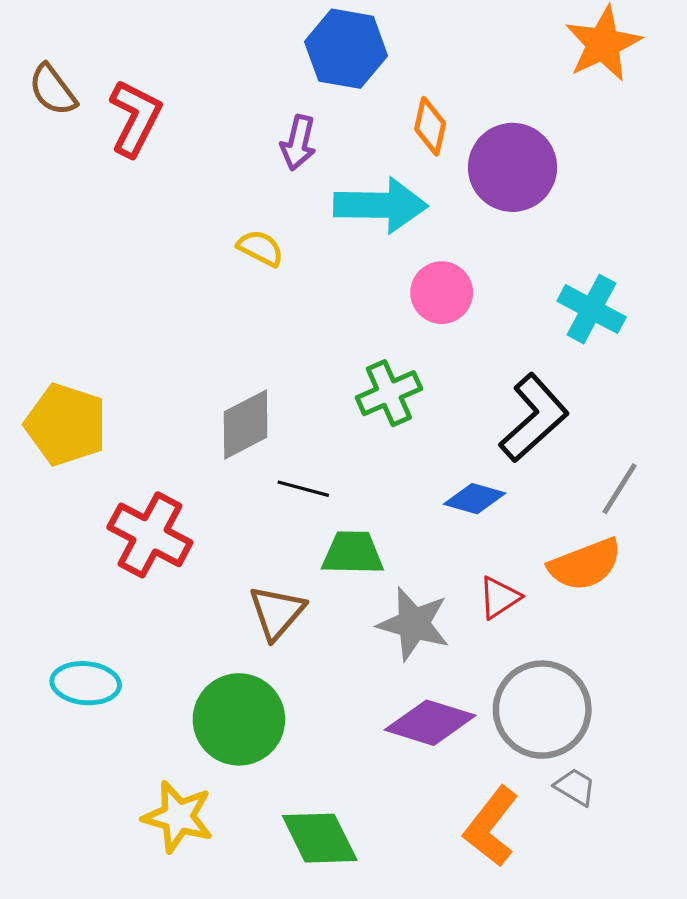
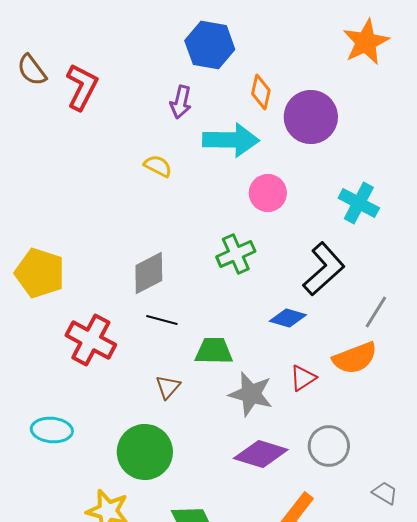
black line: (303, 489) -> (162, 320), moved
brown triangle: (277, 612) -> (168, 387), size x0.7
gray circle: (542, 710) -> (329, 446), size x0.7
gray trapezoid: (575, 787) -> (385, 493), moved

